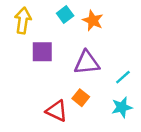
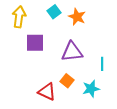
cyan line: (123, 77) -> (102, 64), turned -48
cyan star: (122, 107) -> (91, 89), moved

